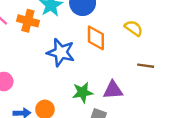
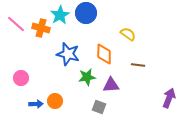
orange diamond: (96, 38) -> (104, 54), moved
green star: (83, 92) -> (87, 77), moved

